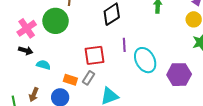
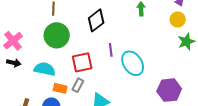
green circle: (56, 21) -> (57, 35), moved
cyan semicircle: (43, 65) -> (45, 69), moved, size x1.5
purple hexagon: (179, 75) -> (169, 90), moved

